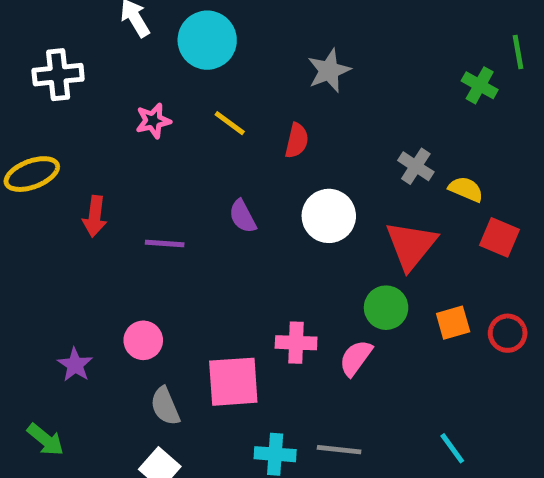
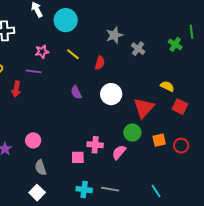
gray cross: (416, 166) -> (138, 49), moved
purple line: (165, 244) -> (34, 71), moved
pink square: (233, 382) -> (78, 157), moved, size x0.6

